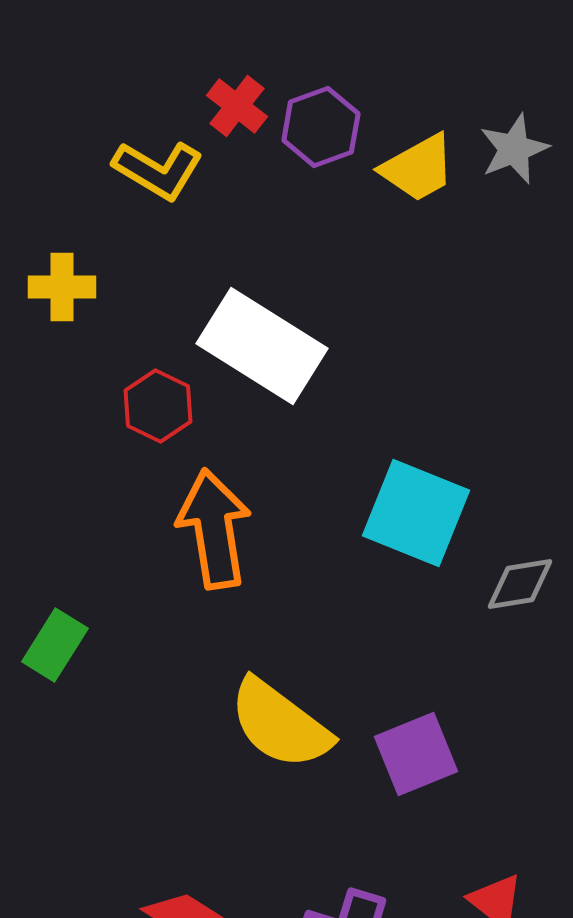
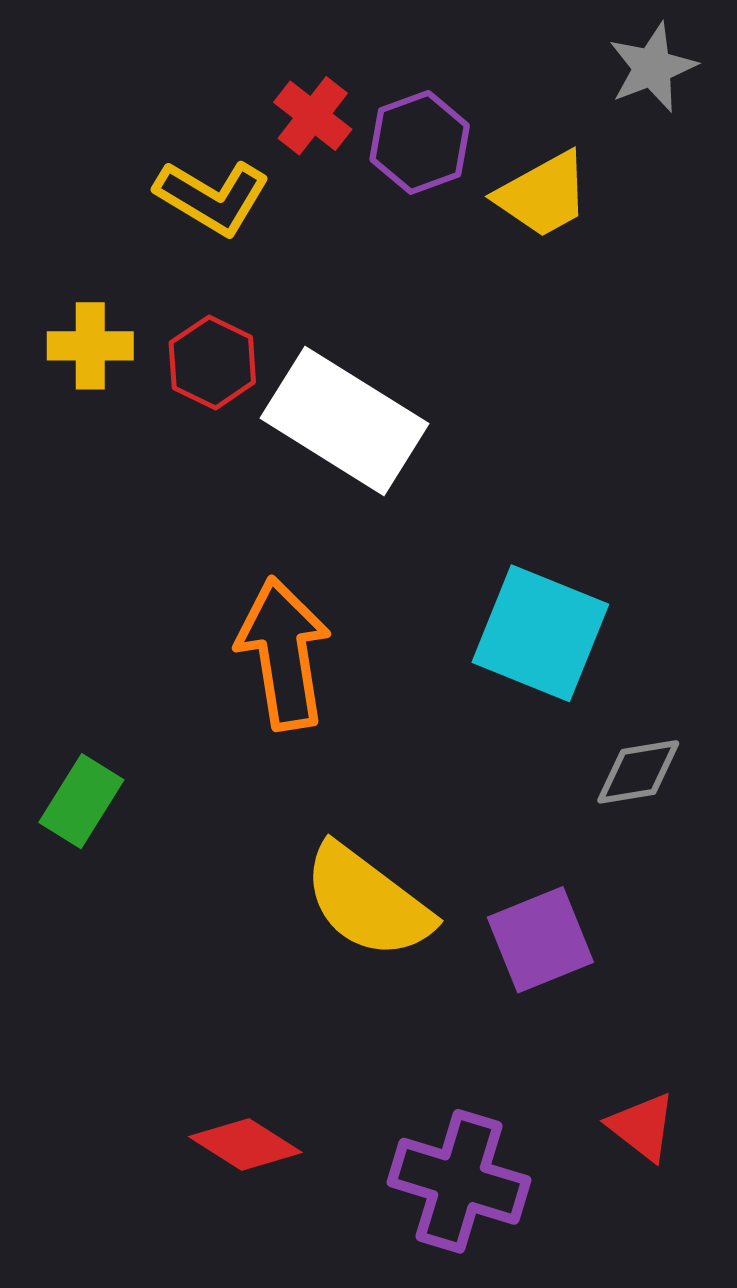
gray star: (514, 149) -> (652, 67), moved
red hexagon: (158, 406) -> (212, 362), moved
gray diamond: (520, 584) -> (638, 772), moved

